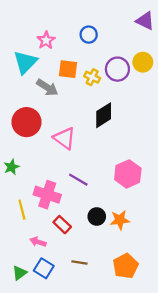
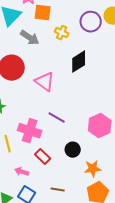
orange square: (68, 69) -> (43, 13), moved
yellow cross: (92, 77) -> (62, 33), moved
pink hexagon: (128, 174) -> (100, 126), moved
orange star: (120, 220) -> (93, 169), moved

